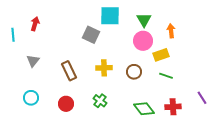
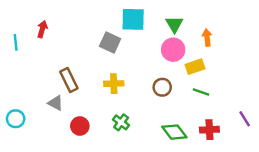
gray triangle: (33, 61) -> (56, 103), moved, turned -40
yellow cross: (104, 68) -> (114, 84), moved
brown rectangle: (69, 71) -> (69, 80), moved
cyan circle: (31, 98) -> (16, 119), moved

